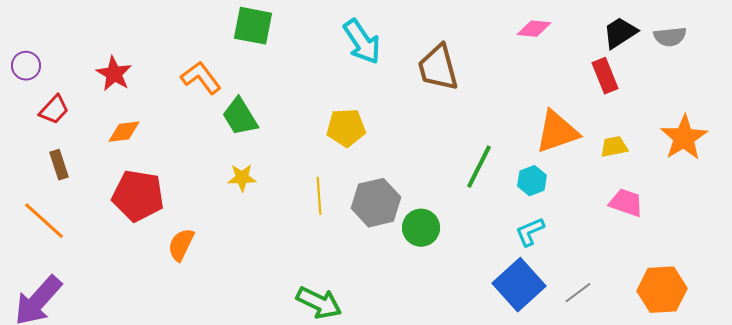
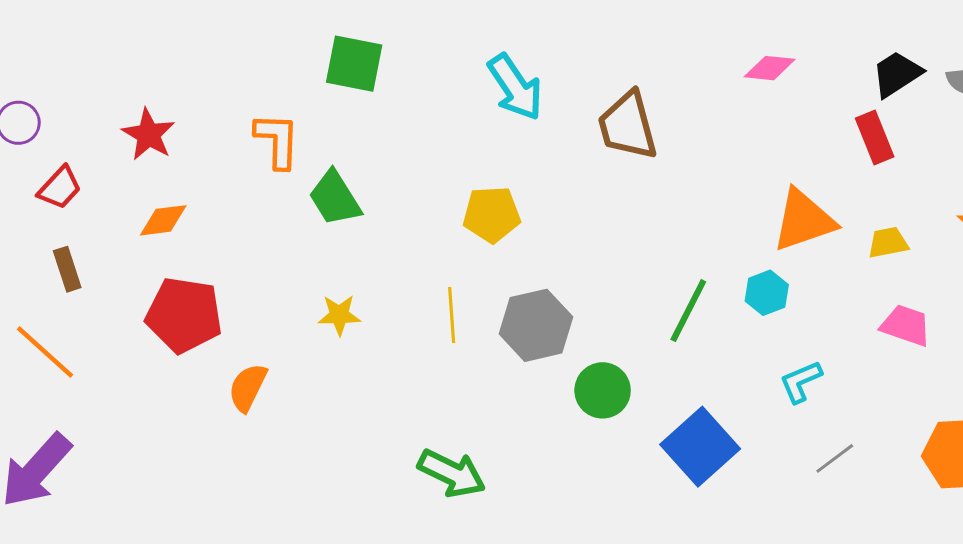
orange L-shape: (201, 78) -> (277, 140), turned 39
green line: (479, 167) -> (688, 311), moved
yellow star: (242, 178) -> (339, 315), moved
green circle: (421, 228) -> (603, 390), moved
cyan L-shape: (530, 232) -> (801, 382), moved
blue square: (519, 285) -> (700, 447), moved

